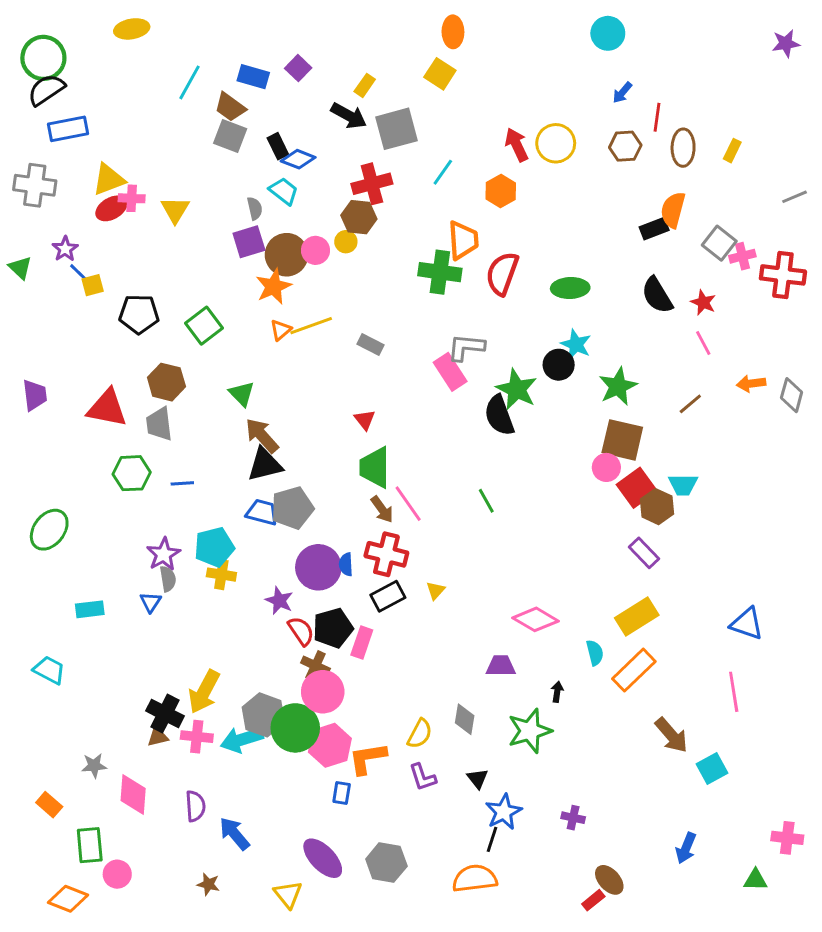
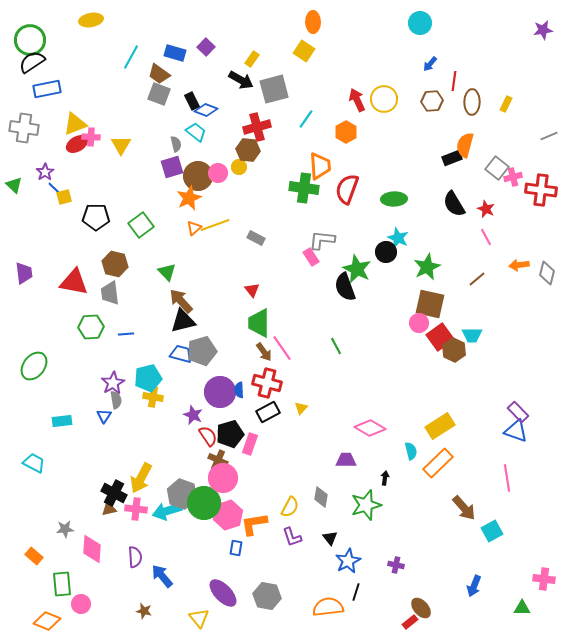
pink rectangle: (450, 372) -> (311, 257), size x0.7
purple rectangle: (644, 553) -> (518, 412), moved
black line: (492, 839) -> (356, 592), moved

